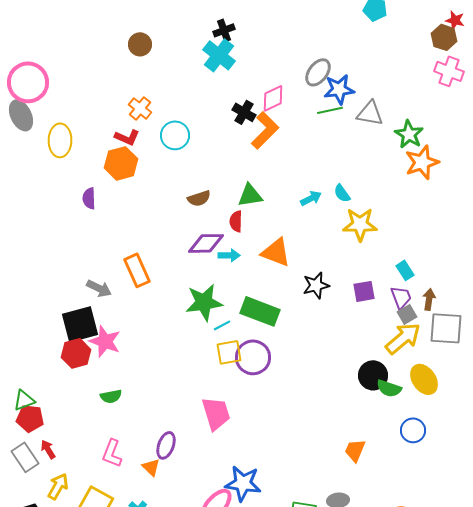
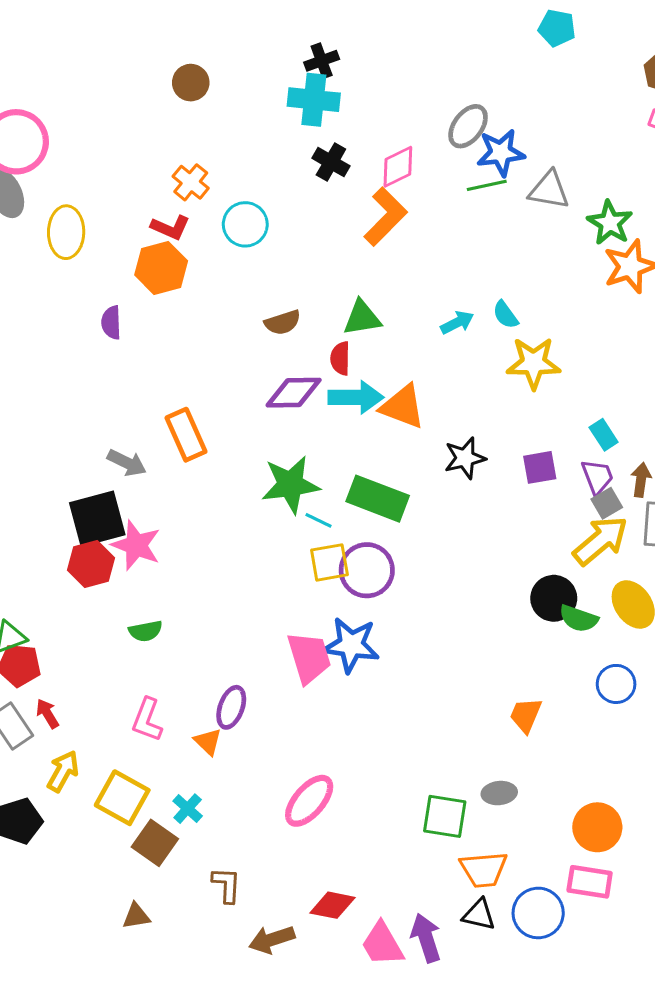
cyan cross: (219, 55) -> (314, 100), turned -32
black cross: (244, 112) -> (331, 162), moved
cyan arrow: (229, 255) -> (356, 397), moved, size x1.6
cyan line: (222, 325) -> (318, 520), turned 54
blue star: (243, 483) -> (351, 645), moved

